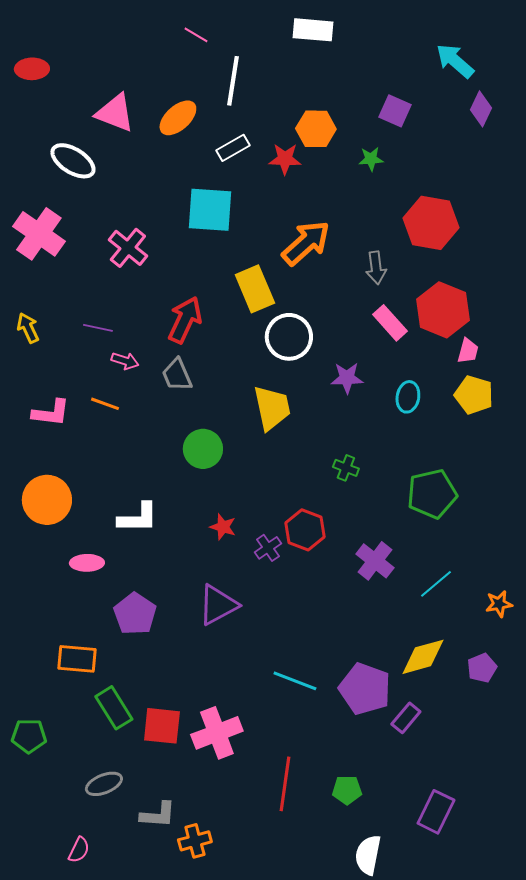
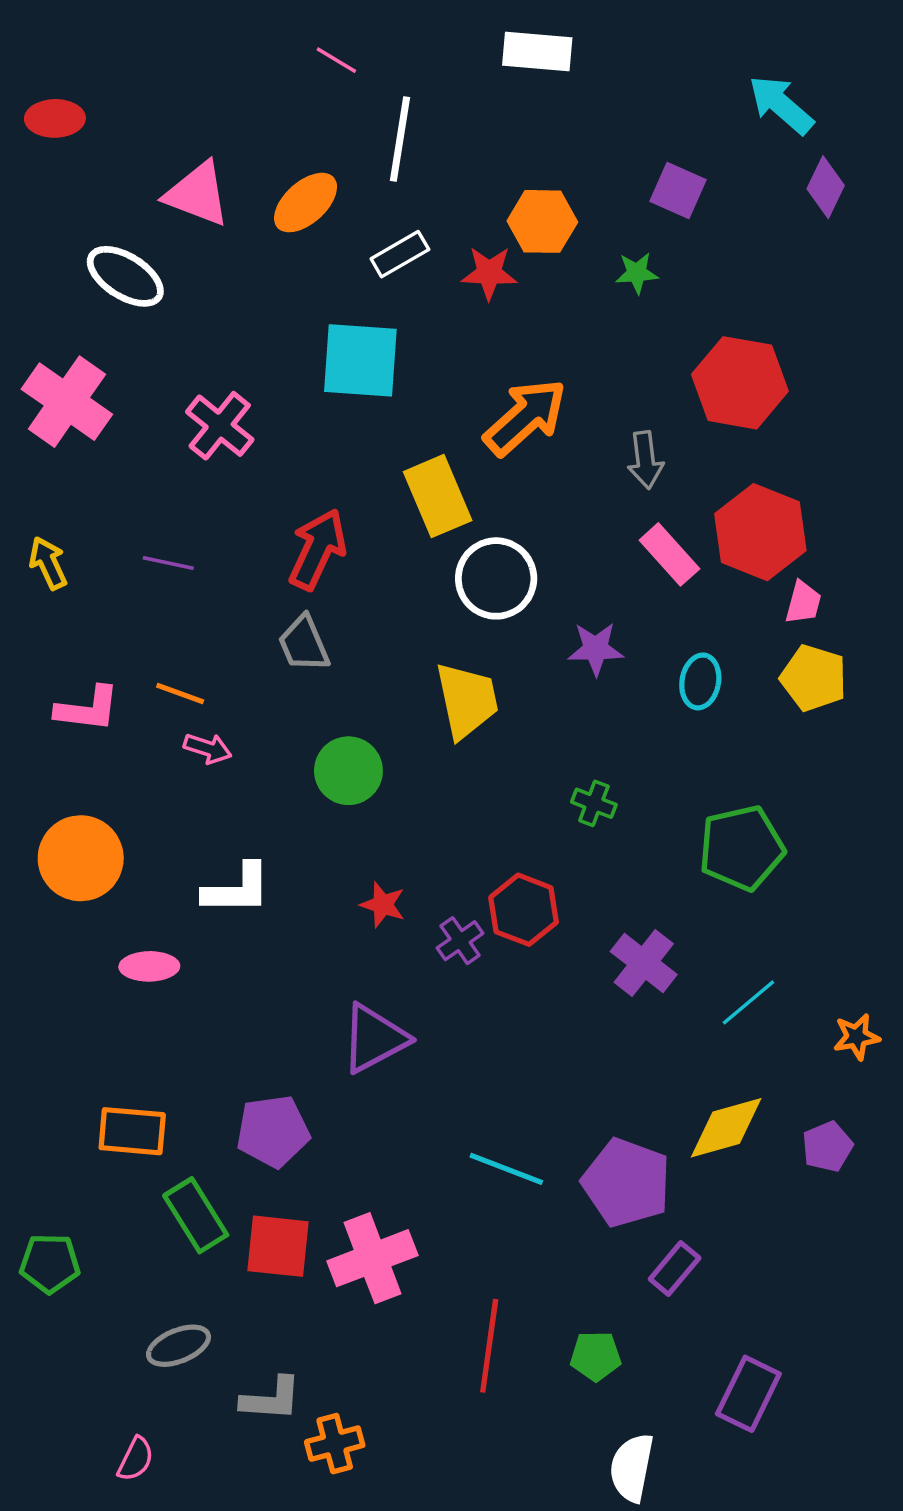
pink arrow: (125, 361) -> (208, 748), moved
purple pentagon: (135, 614) -> (273, 1131), moved, turned 30
purple rectangle: (406, 718) -> (675, 1268), moved

